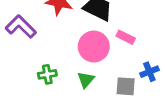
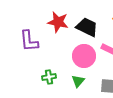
purple L-shape: (21, 27) -> (29, 41), turned -140

